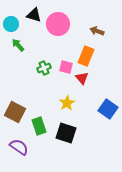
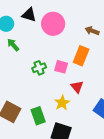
red triangle: (82, 78) -> (77, 87), moved
green rectangle: (39, 126) -> (38, 116), moved

